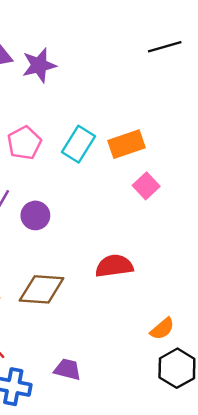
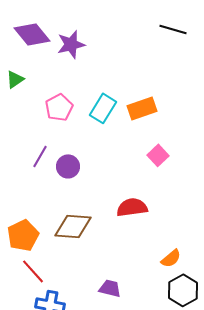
black line: (165, 47) -> (173, 29), turned 32
pink square: (146, 186) -> (158, 155), moved
purple trapezoid: (67, 369) -> (110, 288), moved

